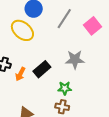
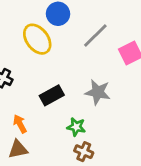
orange arrow: (20, 74) -> (20, 124), moved, turned 112
brown cross: (62, 107) -> (84, 152), moved

